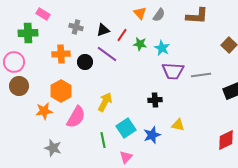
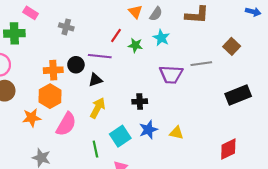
black triangle: (103, 30) -> (95, 80), moved
cyan star: (162, 48) -> (161, 38), moved
orange cross: (61, 54) -> (53, 70), moved
purple line: (107, 54) -> (100, 56), turned -30
gray line: (201, 75) -> (201, 64), moved
black cross: (155, 100) -> (140, 101), moved
blue star: (152, 135) -> (148, 130), moved

